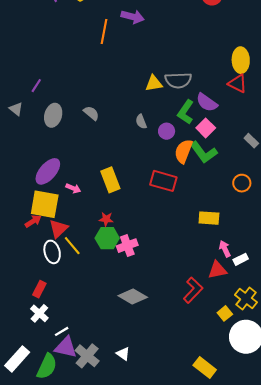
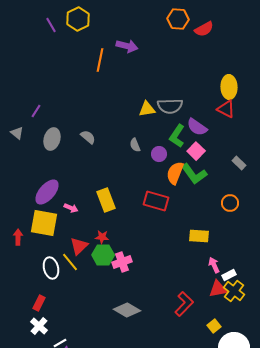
red arrow: (33, 221) -> (18, 237), moved, turned -56
red triangle: (58, 229) -> (79, 246), moved
red triangle: (217, 270) -> (218, 289), moved
yellow cross: (246, 299) -> (234, 291), moved

